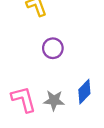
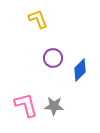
blue diamond: (84, 92) -> (80, 70), moved

